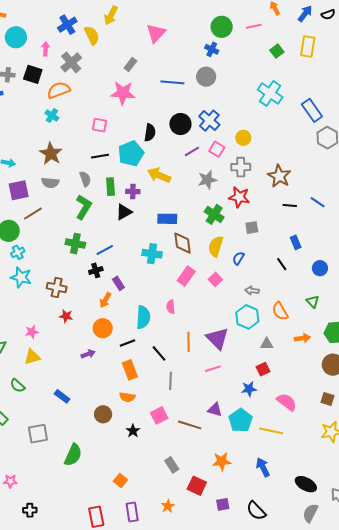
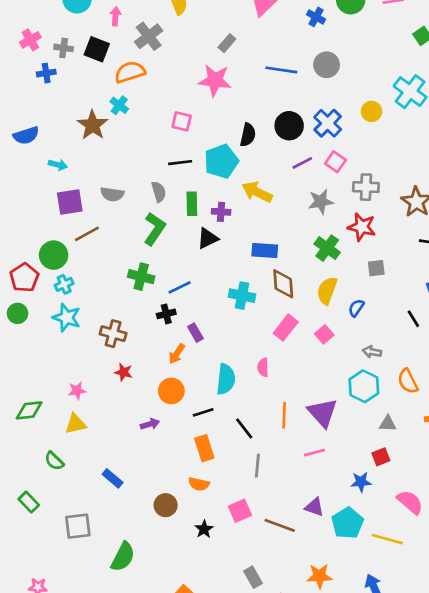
blue cross: (212, 49) -> (316, 17), moved
yellow circle: (243, 138) -> (372, 111), moved
brown star: (51, 154) -> (93, 125), moved

